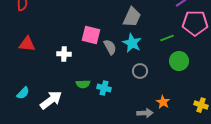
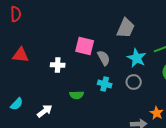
cyan star: (132, 43) -> (137, 58), moved
cyan cross: (104, 88) -> (105, 84), moved
white arrow: (51, 100) -> (45, 111), size x0.7

